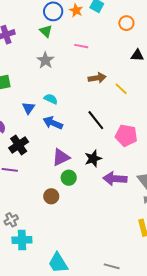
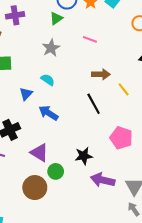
green triangle: (46, 31) -> (56, 18), turned 32
cyan semicircle: (51, 99) -> (48, 80), moved
black line: (96, 120) -> (94, 104), moved
purple triangle: (61, 157) -> (39, 153), moved, turned 48
brown circle: (51, 196) -> (35, 188), size x1.5

